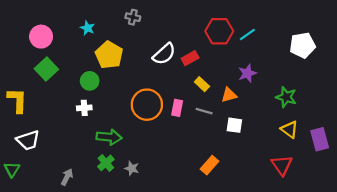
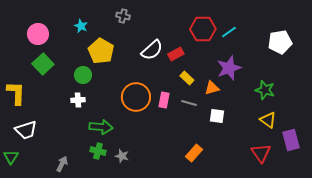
purple star: (247, 73) -> (229, 68), size x1.4
purple rectangle: (320, 139) -> (291, 140), moved
green cross: (106, 163) -> (98, 151), turned -35

